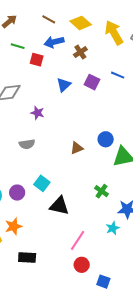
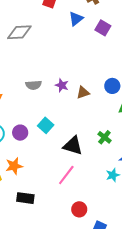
blue triangle: (64, 85) -> (76, 19), moved
purple star: (37, 113) -> (62, 85), moved
black triangle: (59, 206) -> (73, 146), moved
pink line: (78, 240) -> (66, 175), moved

